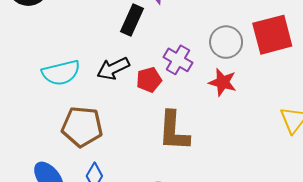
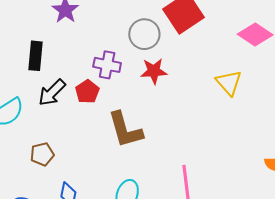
black rectangle: (132, 20) -> (36, 56), moved
brown pentagon: (82, 127) -> (42, 154), size x0.6

